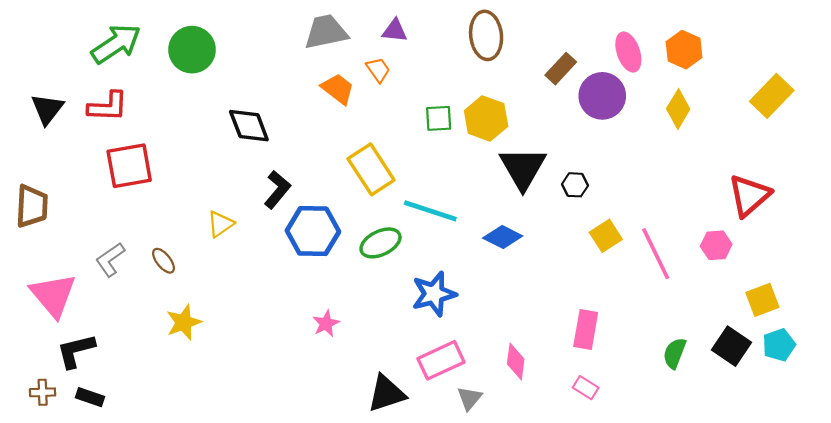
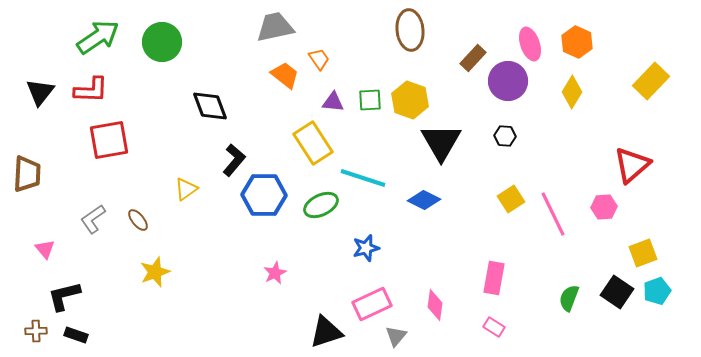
purple triangle: (395, 31) -> (333, 102), moved
black hexagon: (575, 185) -> (505, 136), moved
blue star: (434, 294) -> (366, 248), size x0.7
pink triangle: (53, 295) -> (45, 249), size x0.5

